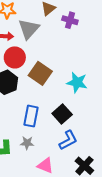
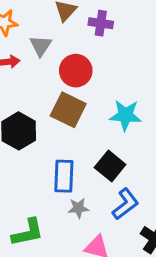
gray triangle: (29, 29) -> (41, 46), size x0.7
red circle: (15, 57) -> (76, 71), moved
gray star: (27, 143) -> (78, 208), moved

